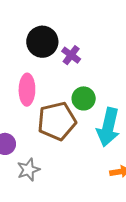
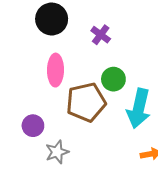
black circle: (42, 42) -> (52, 19), moved

